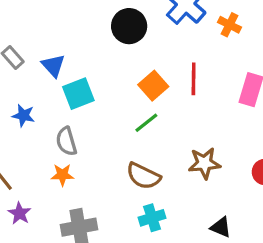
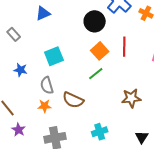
black circle: (129, 26) -> (95, 21), moved
blue triangle: (53, 65) -> (43, 13), moved, turned 49
brown semicircle: (143, 176) -> (73, 100), moved
black triangle: (221, 227) -> (142, 137), turned 40

